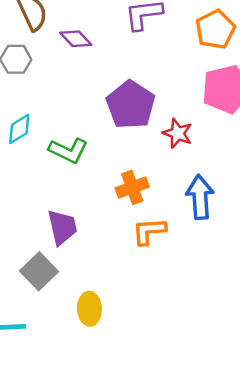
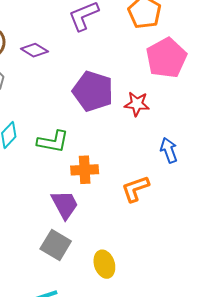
orange cross: (132, 187) -> (85, 170), moved, turned 32
blue arrow: (200, 197) -> (169, 150), size x0.7

